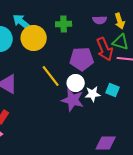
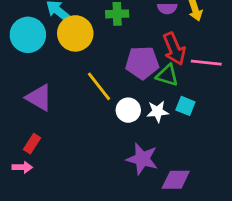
green triangle: (121, 42) -> (167, 75), moved
white circle: (76, 83) -> (128, 110), moved
purple star: (73, 100) -> (142, 159), moved

